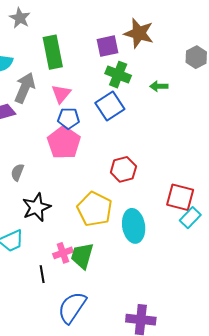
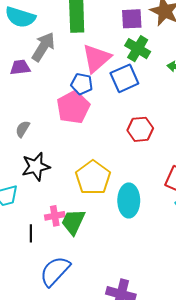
pink triangle: (61, 94) -> (96, 58), moved, size x1.5
red hexagon: (123, 169) -> (140, 129), moved

